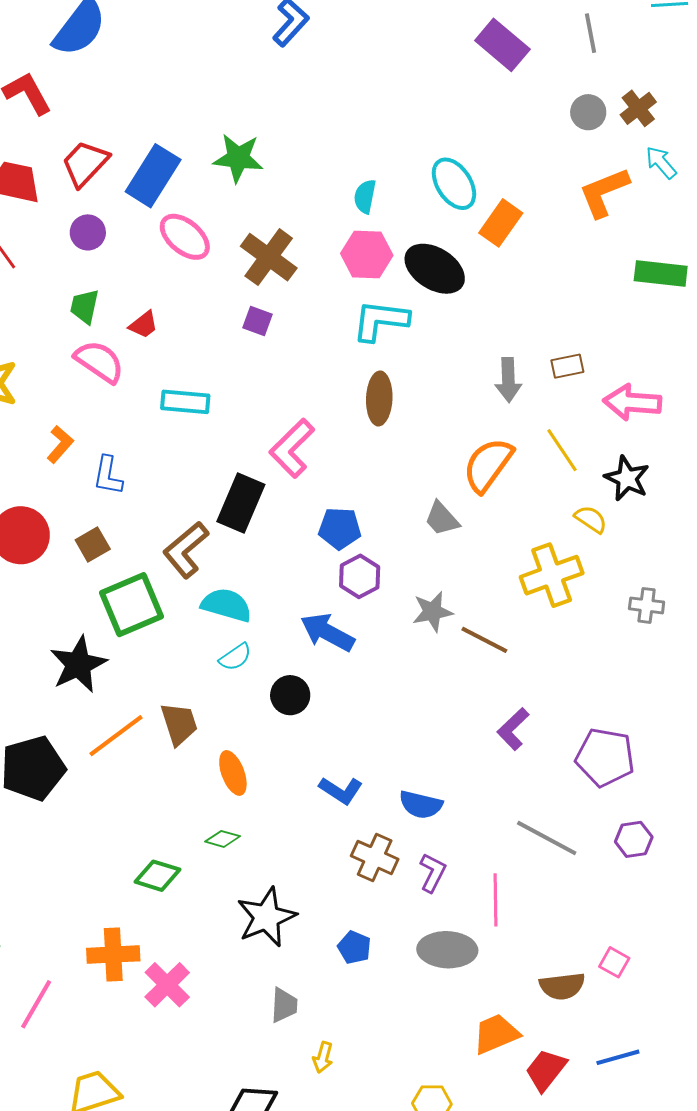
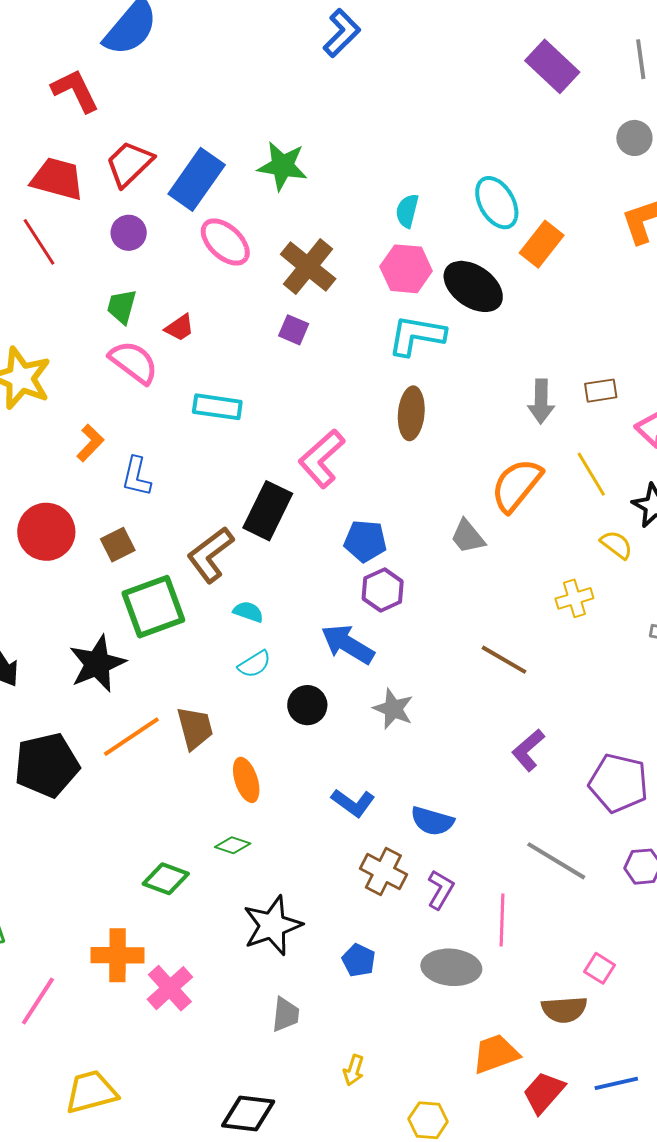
yellow cross: (552, 575) -> (574, 598), size x0.6
cyan semicircle: (227, 605) -> (248, 612), size x0.6
gray star: (432, 612) -> (393, 709), moved, turned 30
pink square: (614, 962) -> (600, 968), moved
yellow arrow: (323, 1057) -> (354, 1070), moved

